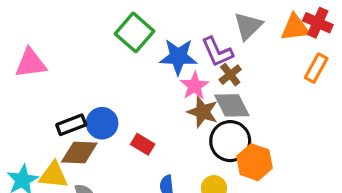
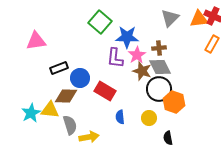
purple L-shape: (217, 52) -> (115, 58), moved, turned 30
brown cross: (230, 75) -> (159, 48), turned 32
black rectangle: (71, 125) -> (59, 68), moved
red rectangle: (143, 144) -> (105, 91), size x1.5

